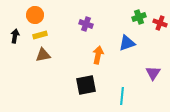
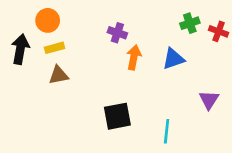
black arrow: (15, 36) -> (20, 49), size x1.5
orange arrow: (98, 55) -> (134, 57), moved

